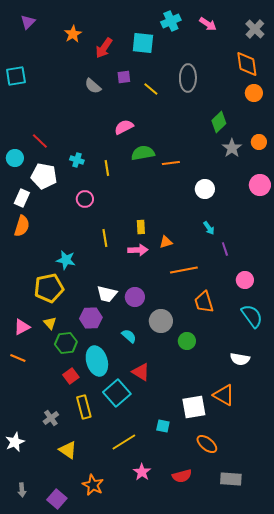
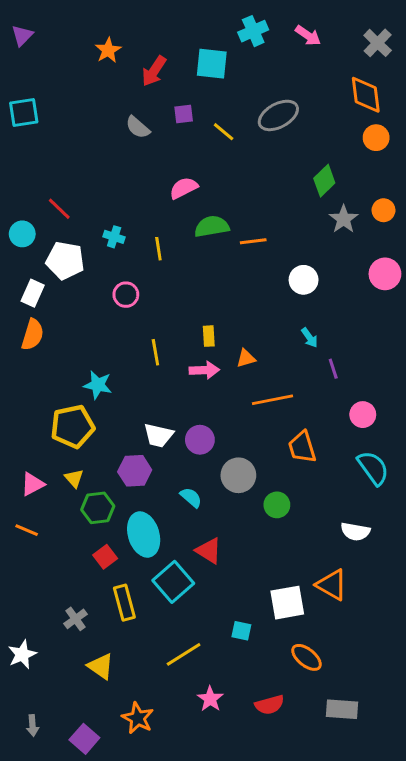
purple triangle: (28, 22) -> (22, 35), moved
gray ellipse: (188, 78) -> (278, 115), turned 60

